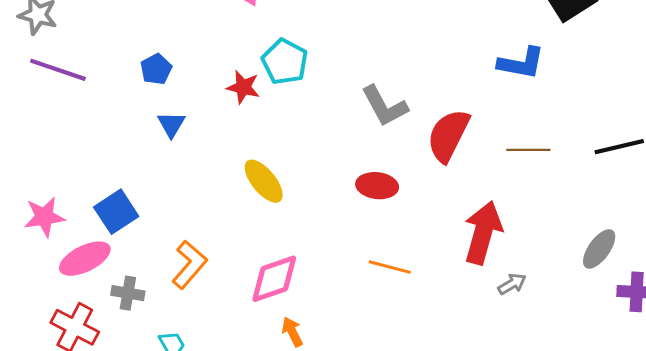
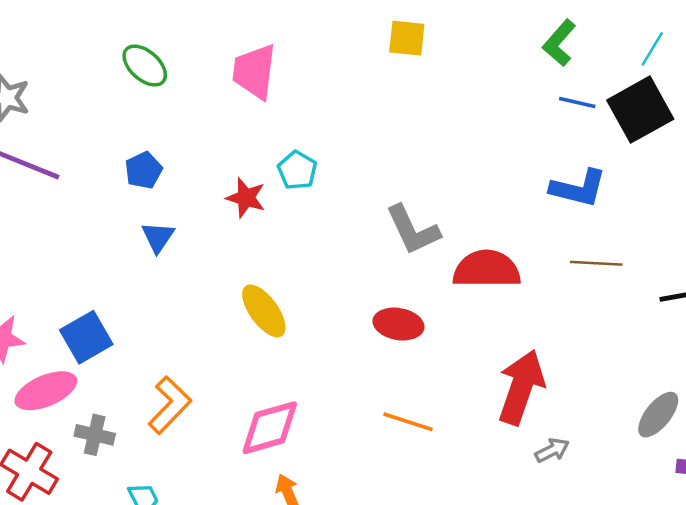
cyan pentagon: (285, 62) -> (297, 170), size x0.7
red semicircle: (448, 135) -> (487, 269), turned 60
brown line: (528, 150) -> (596, 263), moved

